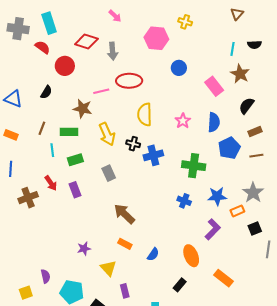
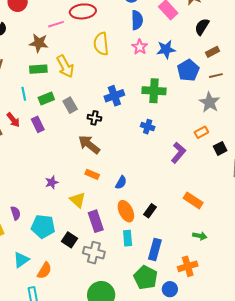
blue semicircle: (214, 122) -> (137, 20), moved
green rectangle: (69, 132) -> (38, 69), moved
black cross: (133, 144) -> (94, 118), moved
cyan line: (52, 150) -> (24, 94), moved
blue cross: (153, 155) -> (114, 96), moved
green rectangle: (75, 160) -> (46, 99), moved
gray star: (253, 193) -> (210, 102), moved
blue star: (217, 196) -> (166, 49), moved
orange ellipse: (191, 256) -> (126, 211), moved
purple rectangle: (125, 291) -> (96, 221), size x1.5

